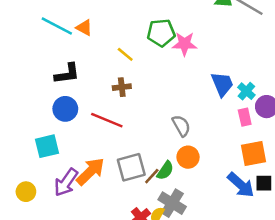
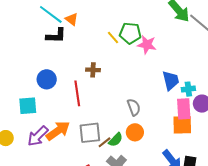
yellow line: (125, 54) -> (113, 38), moved
black L-shape: (67, 74) -> (56, 36), moved
cyan cross: (246, 91) -> (188, 89), turned 32
pink rectangle: (245, 117) -> (184, 109), size x1.5
red line: (107, 120) -> (77, 93), turned 50
orange square: (253, 154) -> (182, 125), moved

